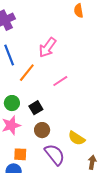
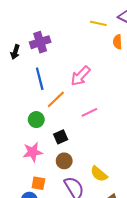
green circle: (12, 103) -> (36, 120), moved

